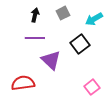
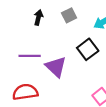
purple line: (35, 38) -> (30, 56), moved

